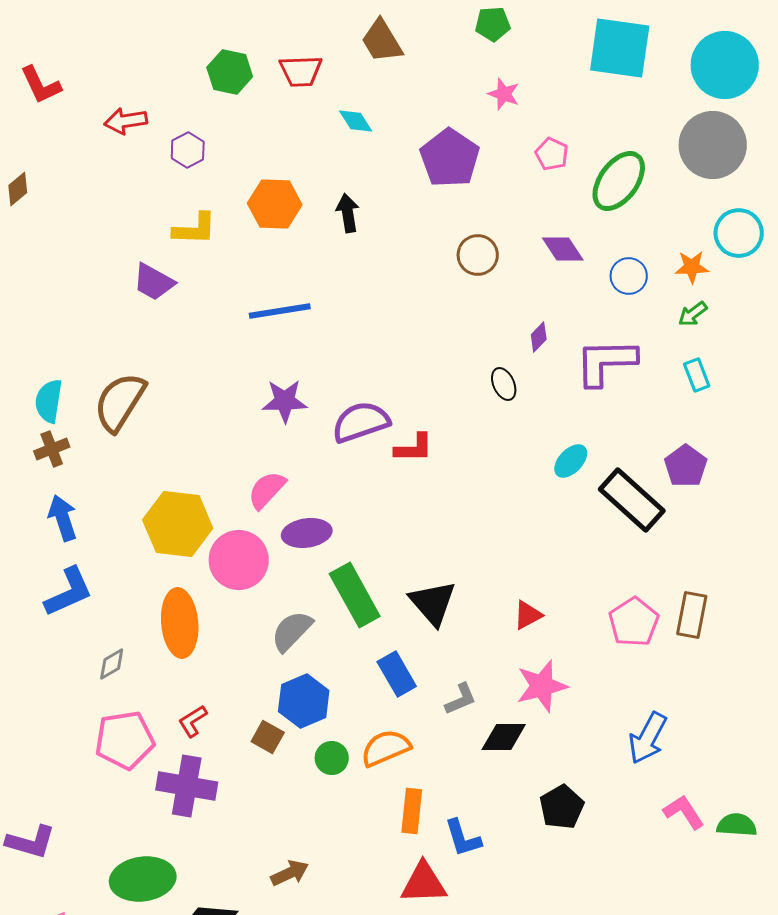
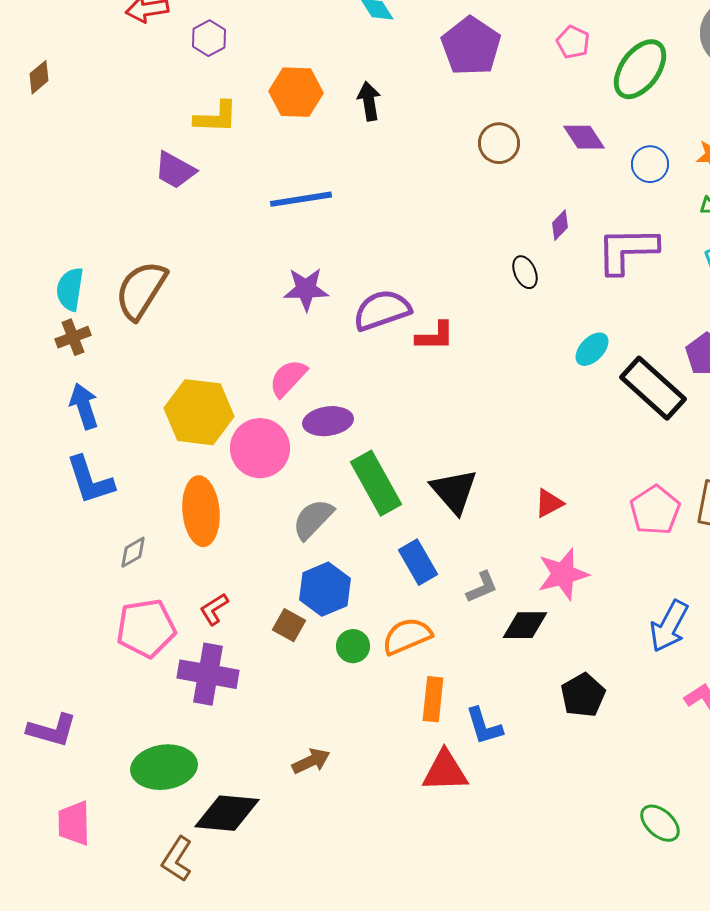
blue L-shape: (69, 592) -> (90, 480), turned 96

